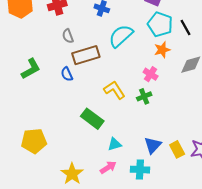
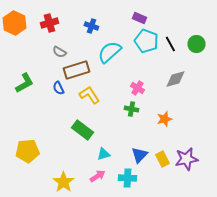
gray semicircle: (68, 36) -> (59, 52), turned -40
orange star: (162, 50) -> (164, 119), moved
yellow L-shape: (114, 90) -> (89, 95), moved
green cross: (144, 96) -> (131, 109), turned 32

